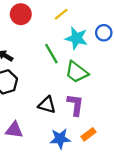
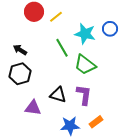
yellow line: (61, 14) -> (56, 17), moved
purple triangle: (14, 130) -> (33, 108), moved

